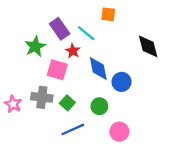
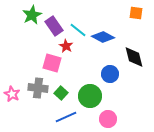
orange square: (108, 14) -> (136, 13), moved
green star: (35, 46) -> (32, 15), moved
black diamond: (148, 46) -> (134, 57), moved
blue diamond: (98, 69) -> (103, 37), moved, turned -50
green circle: (99, 106) -> (90, 96), size x1.5

